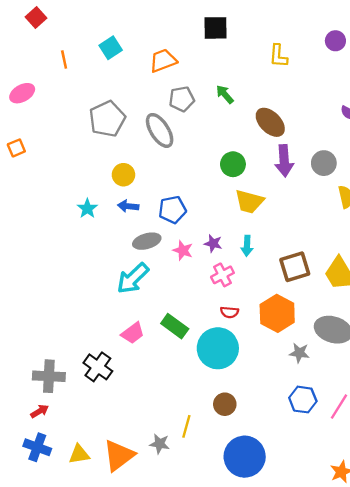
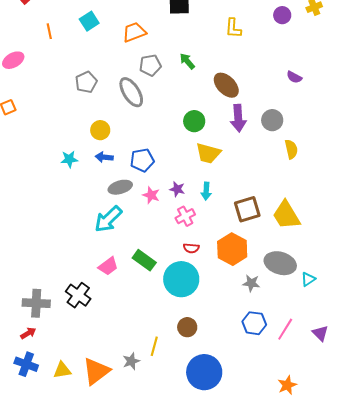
gray pentagon: (107, 119) -> (86, 82), size x0.7
cyan star: (87, 208) -> (69, 159), turned 30
gray star: (160, 444) -> (131, 361), turned -30

